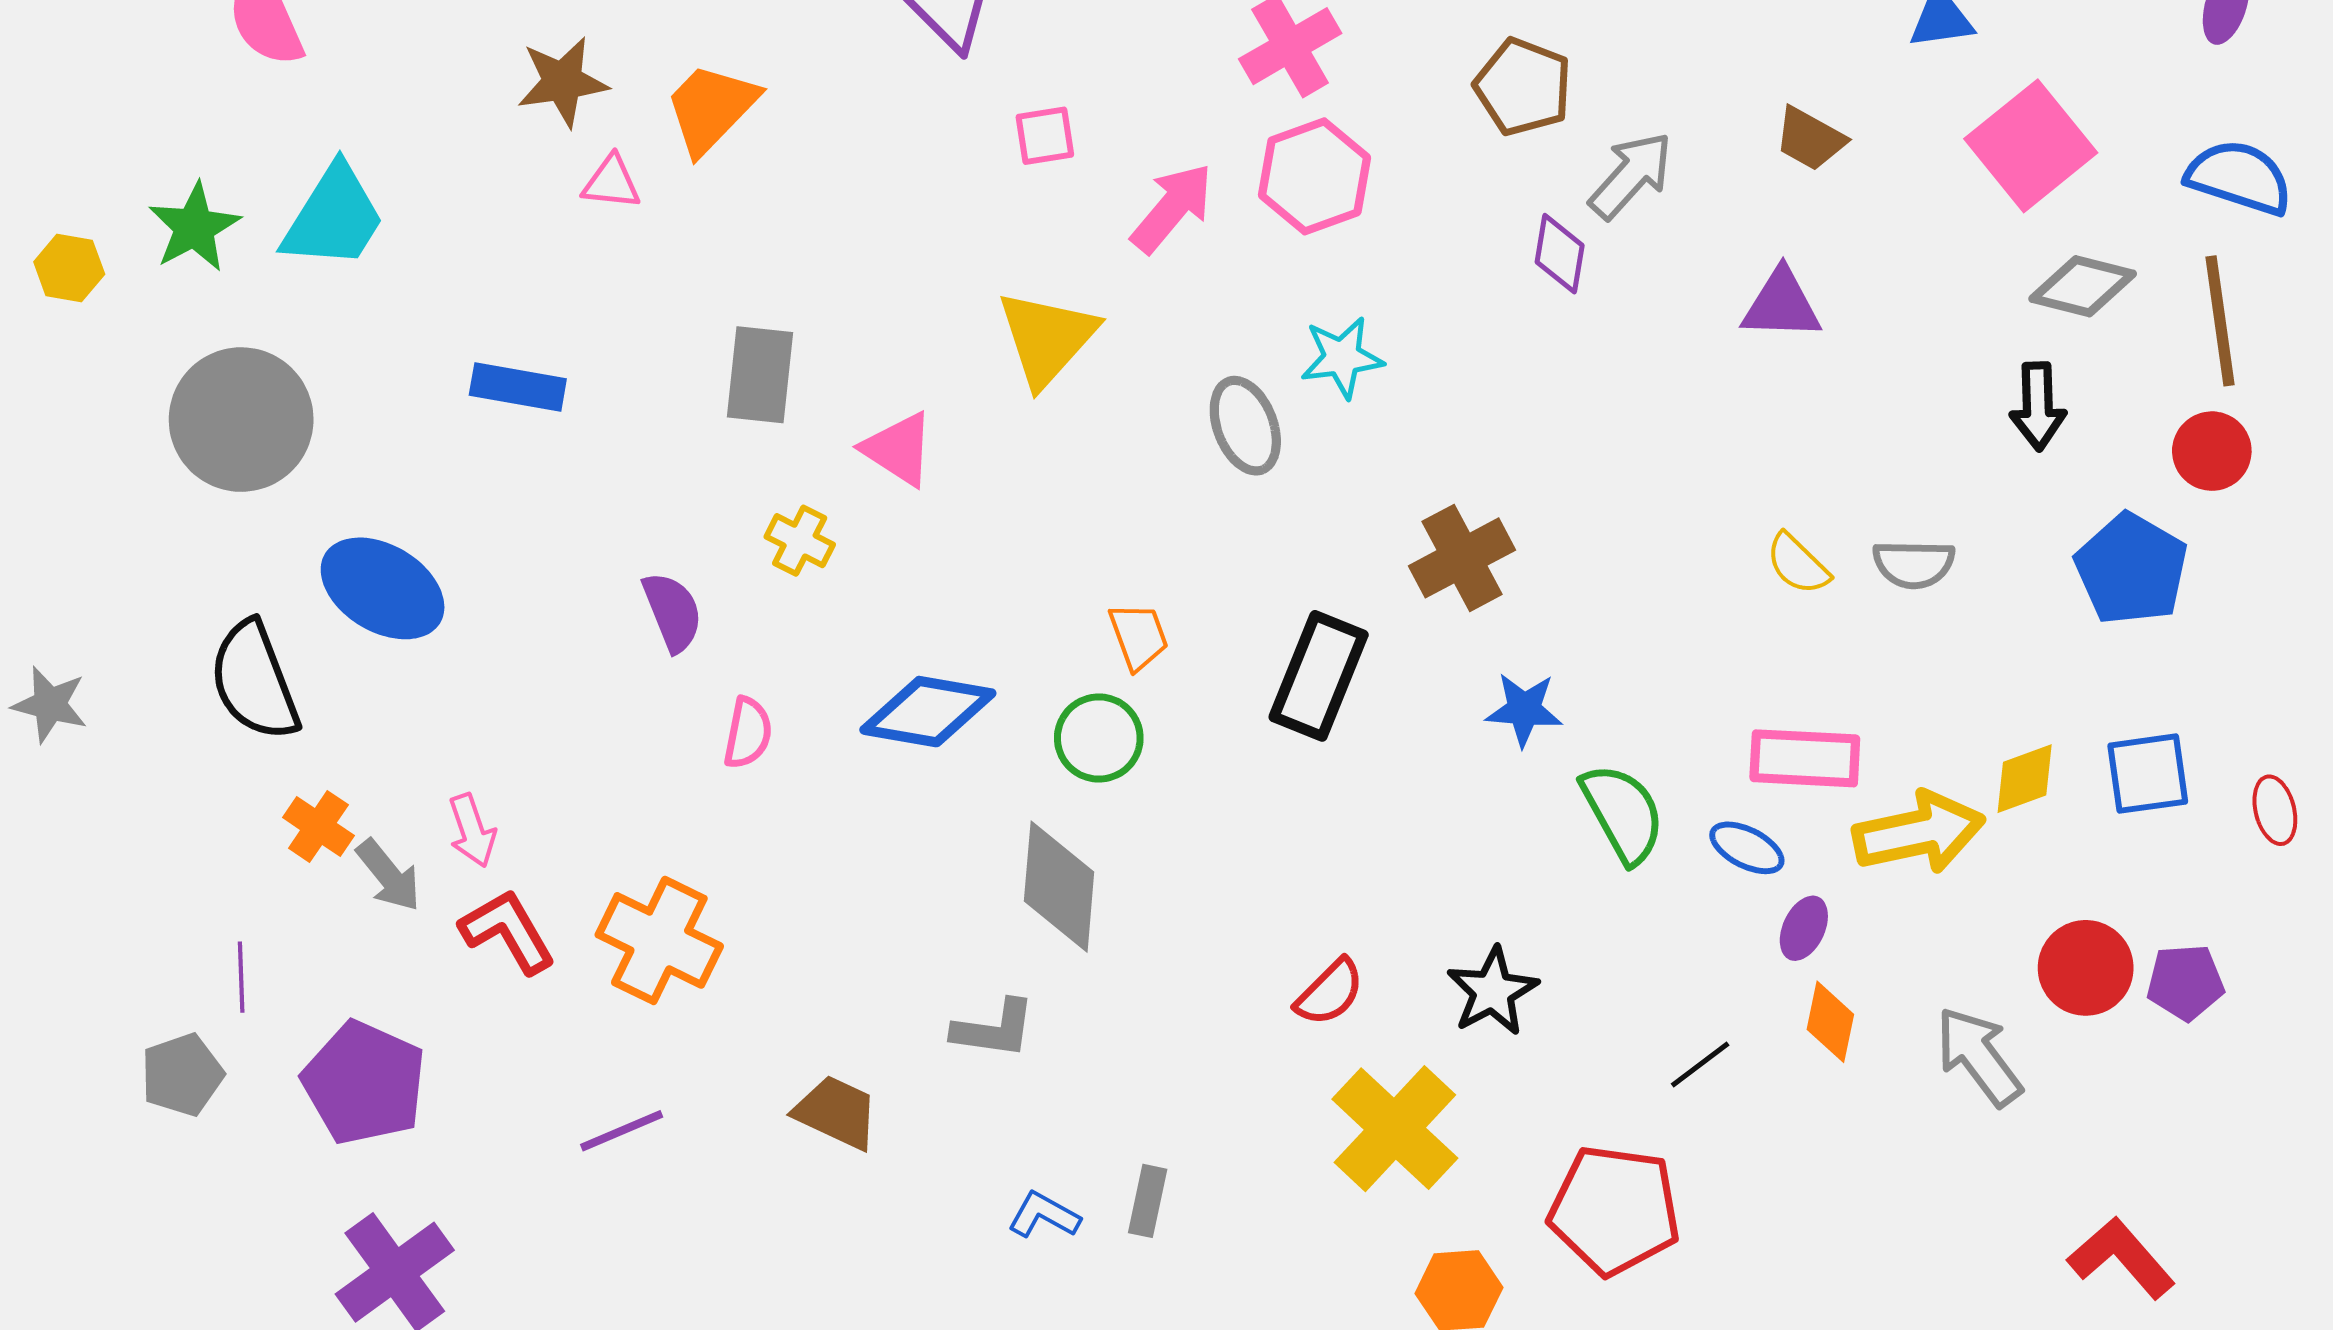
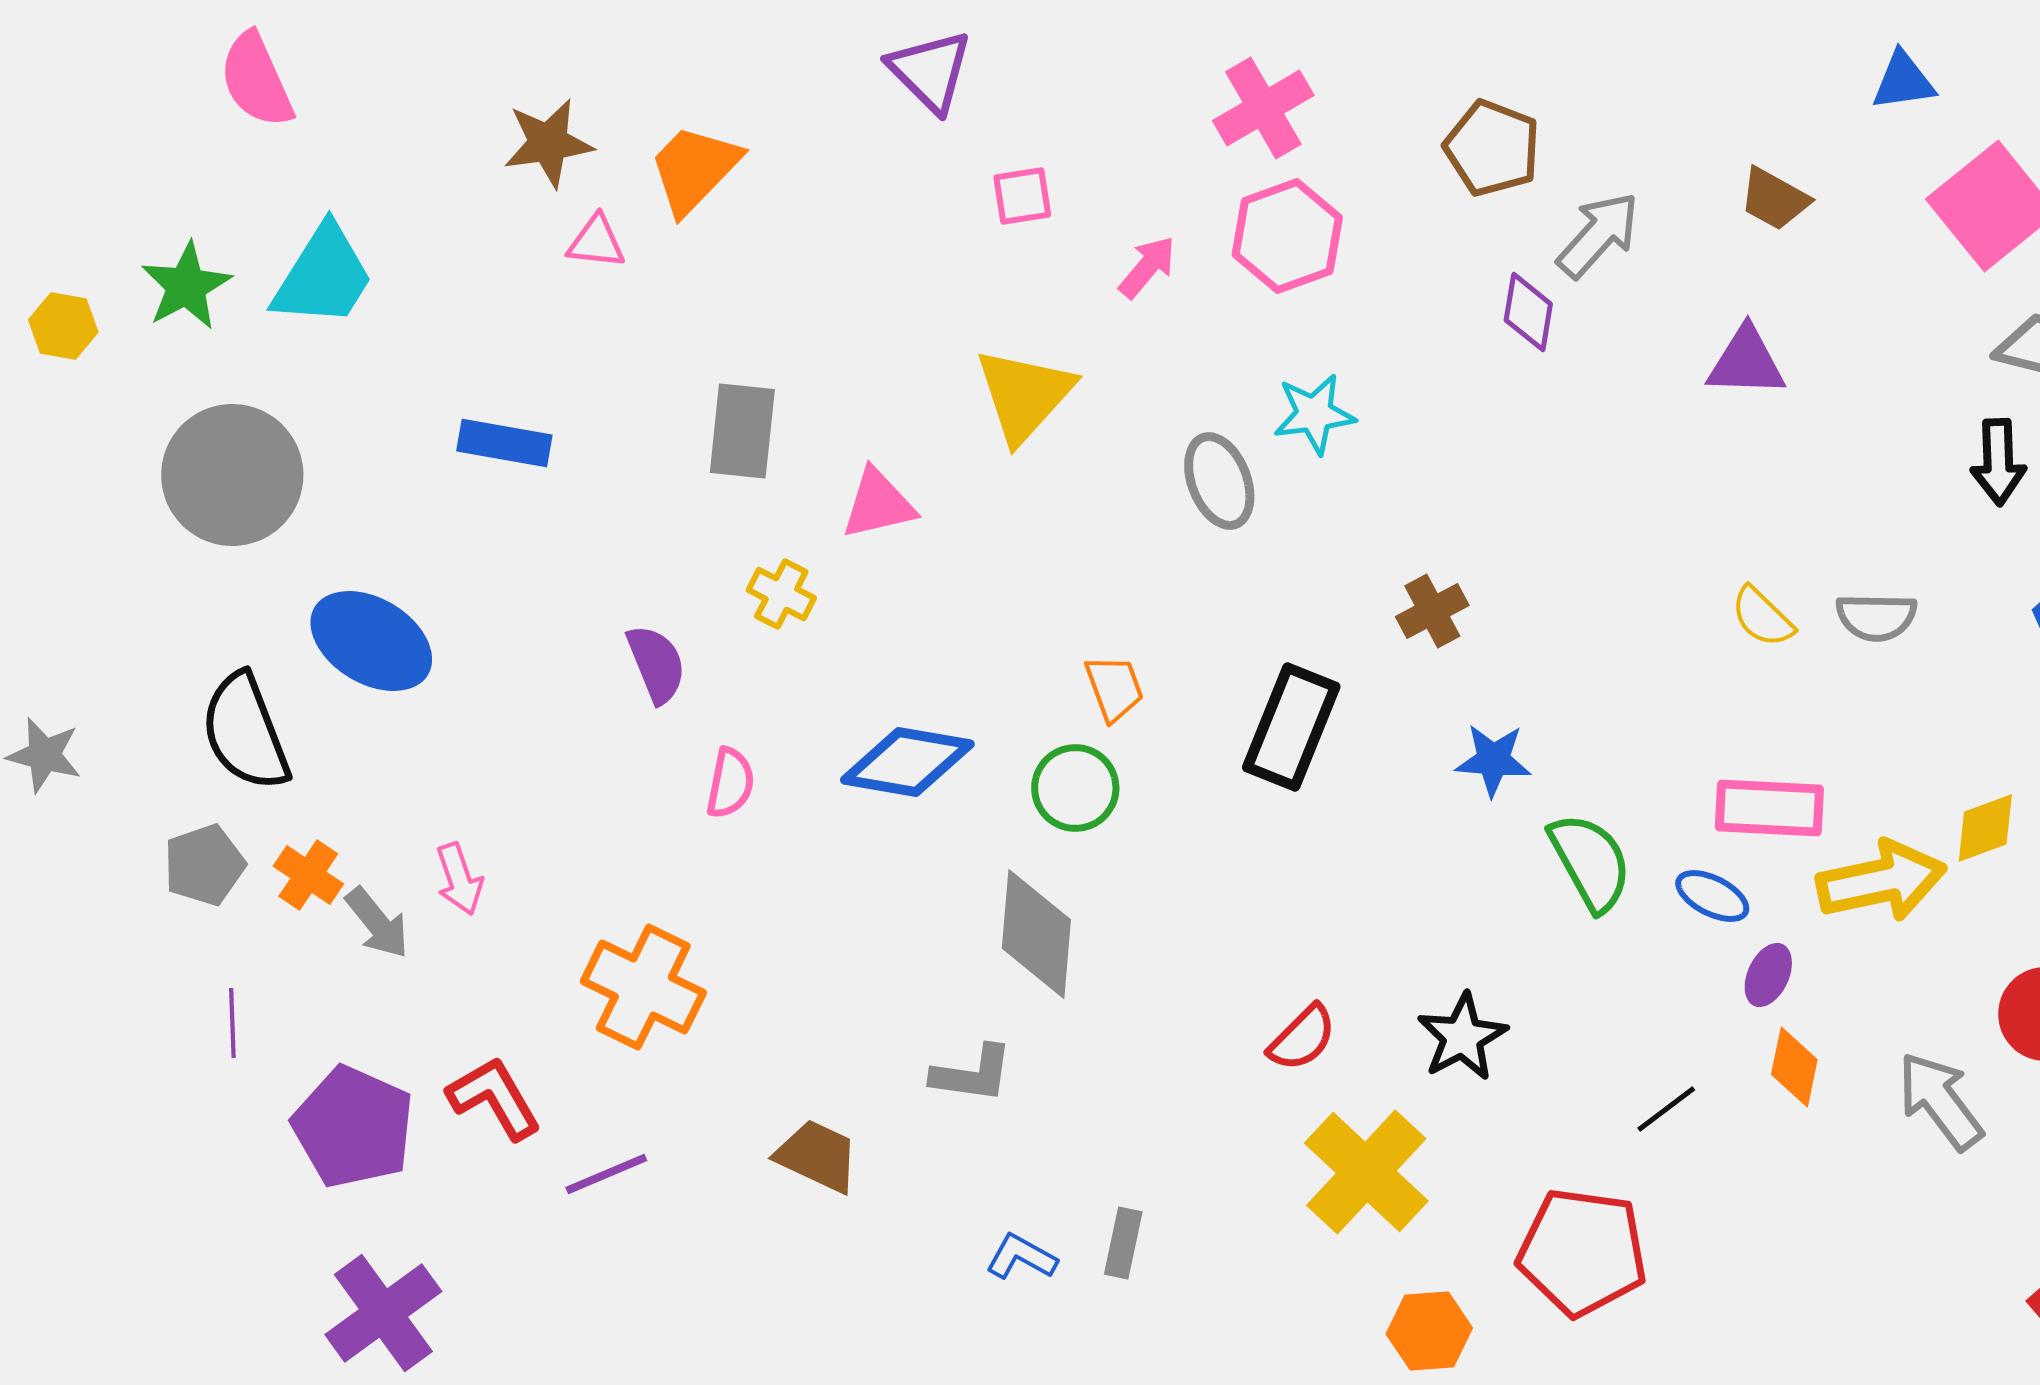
pink arrow: (1172, 208) -> (1147, 267), size x0.7
pink triangle: (898, 449) -> (878, 504), turned -46
brown cross: (1462, 558) -> (1432, 611), size x0.7
red L-shape: (508, 931) -> (494, 1098), moved
gray pentagon: (182, 1075) -> (204, 865), moved

